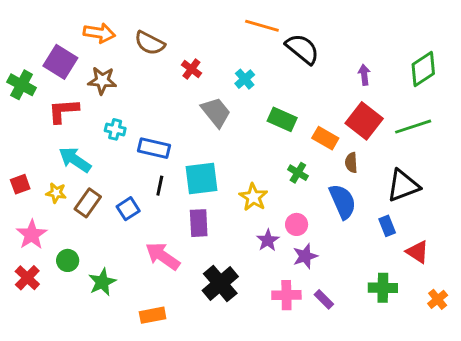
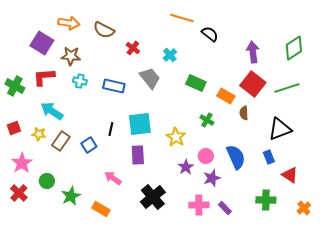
black semicircle: (302, 49) -> (210, 34), size x0.7
purple arrow: (364, 75) -> (253, 52), size x1.5
green cross: (22, 85) -> (15, 86), moved
cyan cross: (115, 129) -> (80, 81), moved
blue rectangle: (154, 148) -> (114, 86), moved
blue semicircle: (343, 201) -> (236, 157), moved
pink arrow: (163, 256) -> (113, 178), size x0.7
orange rectangle: (153, 315) -> (101, 209), moved, turned 42

